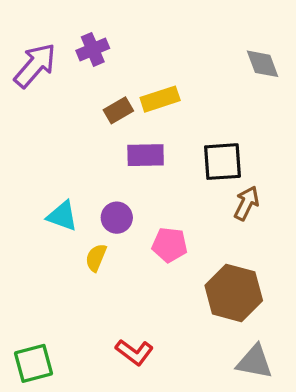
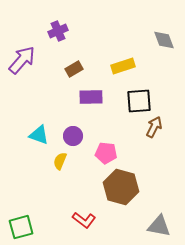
purple arrow: (35, 65) -> (22, 60), moved
yellow rectangle: (160, 99) -> (123, 66), moved
brown hexagon: (234, 293) -> (121, 187), moved

